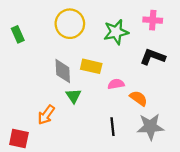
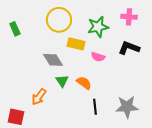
yellow rectangle: (91, 66) -> (76, 44), moved
gray diamond: (63, 71) -> (53, 60), turned -30
pink semicircle: (116, 84) -> (98, 57), moved, turned -152
orange semicircle: (139, 98) -> (84, 83), moved

